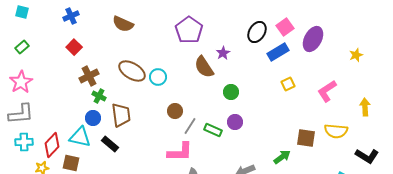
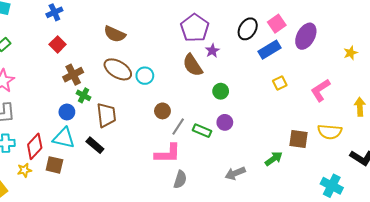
brown semicircle: (123, 24) -> (115, 34), moved
purple pentagon: (189, 30) -> (195, 28), moved
blue circle: (93, 118) -> (67, 112), moved

